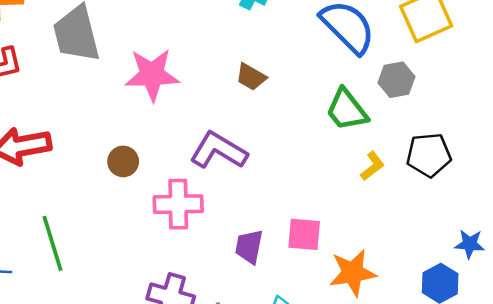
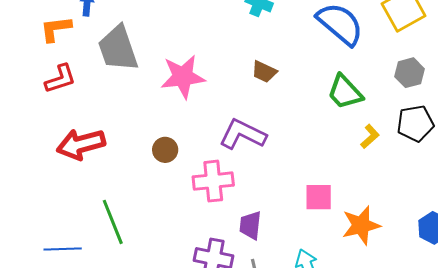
gray hexagon: (396, 80) -> (410, 73), moved
purple trapezoid: (249, 247) -> (250, 225), moved

